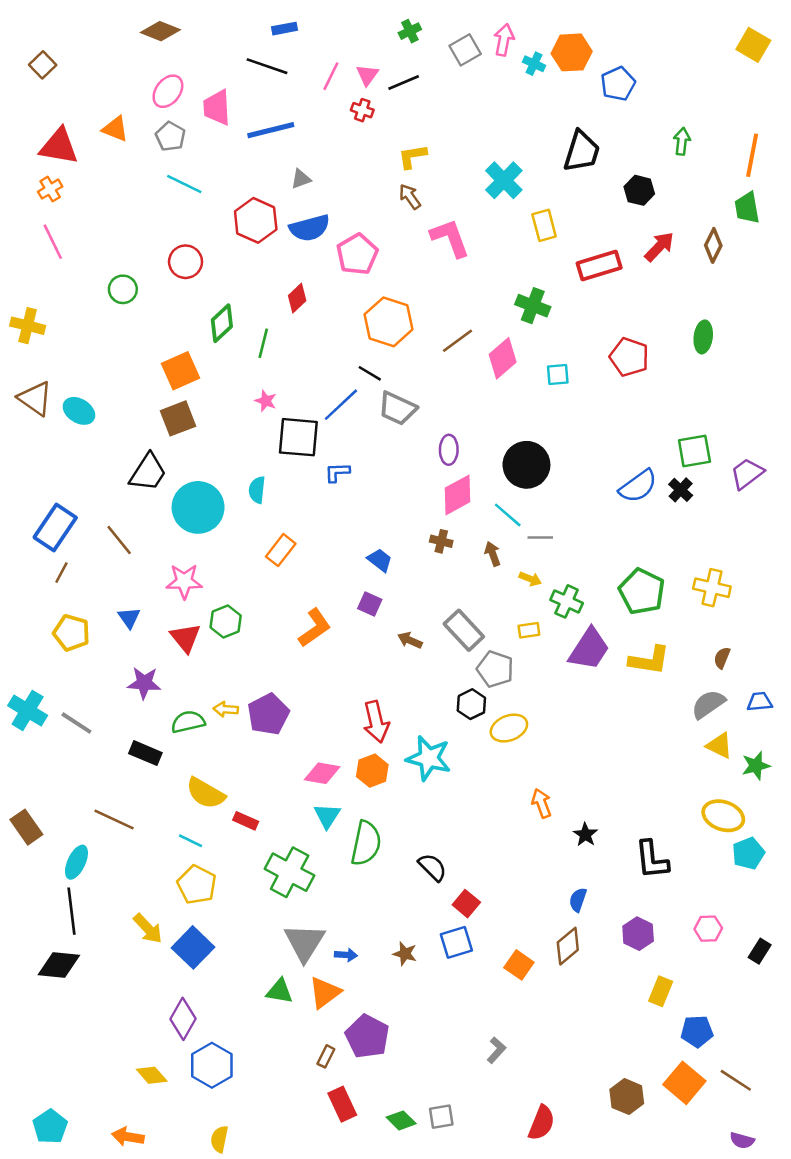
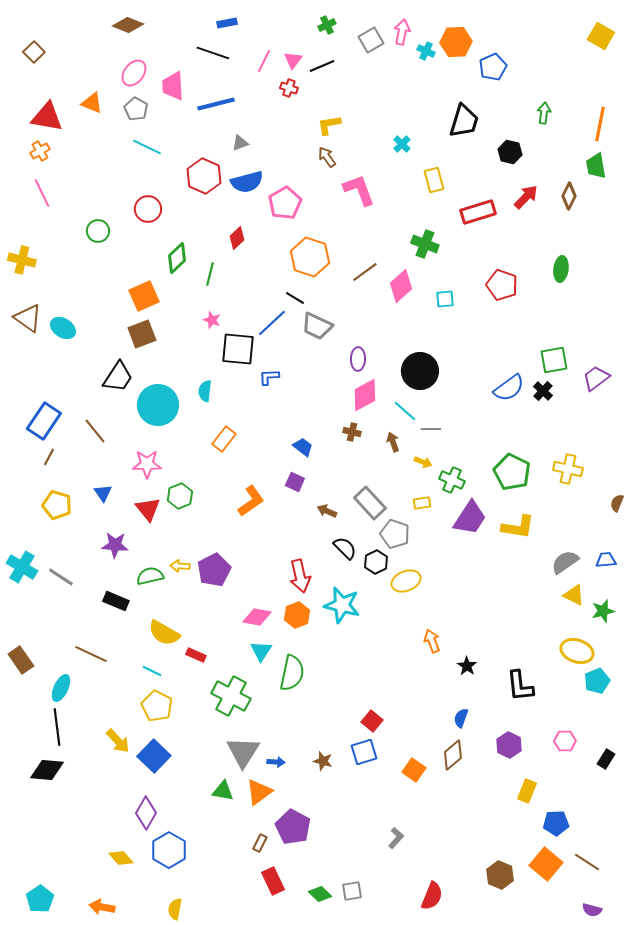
cyan cross: (504, 180) -> (402, 144), size x0.6
brown semicircle: (722, 658) -> (617, 503), moved
black semicircle: (432, 867) -> (345, 548), moved

